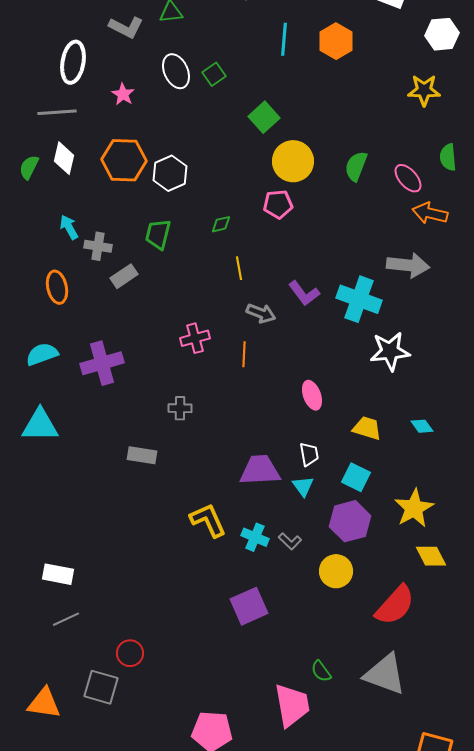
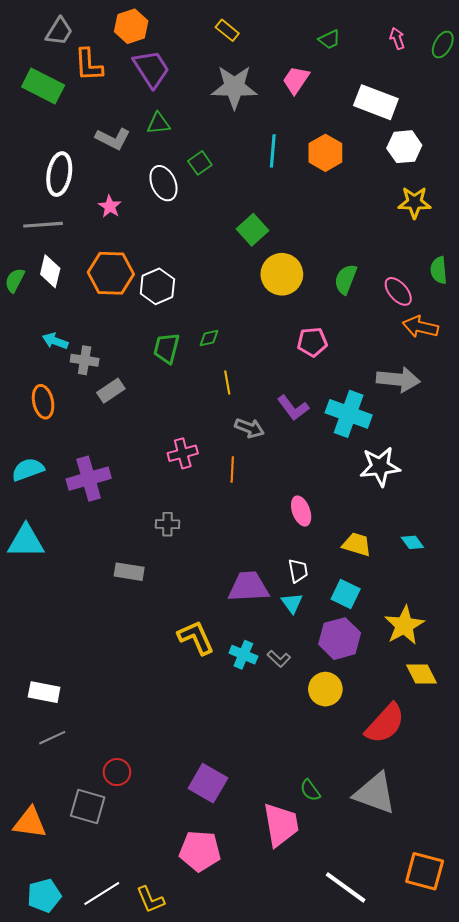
white hexagon: (442, 34) -> (404, 147), moved
green square: (214, 74) -> (200, 163), moved
pink pentagon: (278, 204) -> (312, 342), moved
cyan arrow: (69, 227) -> (55, 341), turned -40
green trapezoid: (158, 234) -> (167, 348), moved
purple square: (249, 606) -> (208, 783), moved, turned -36

